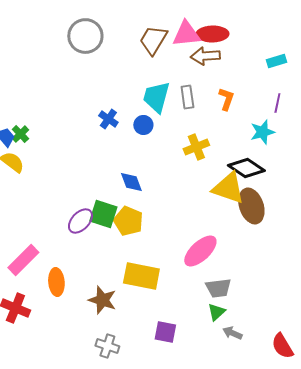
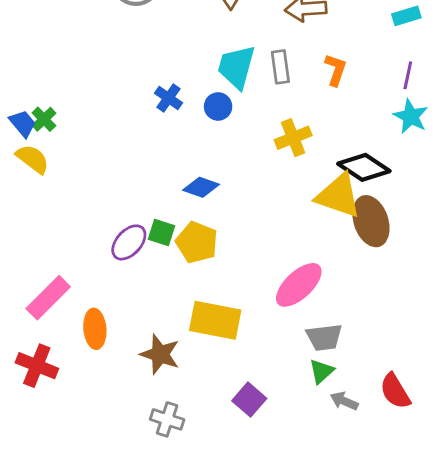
cyan star: (262, 132) -> (411, 116), moved, turned -30
blue diamond: (131, 182) -> (201, 187), turned -50
green square: (103, 214) -> (161, 233), size x0.7
purple square: (165, 332) -> (249, 400), turned 30
red semicircle: (282, 346) -> (395, 391), moved

